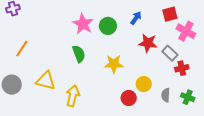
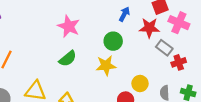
green circle: (108, 26) -> (113, 41), moved
red star: (148, 43) -> (149, 28), moved
green semicircle: (79, 54) -> (68, 59), turned 78

